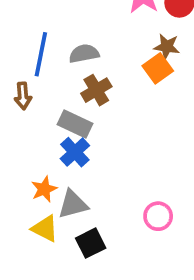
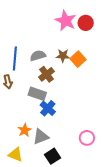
brown star: (167, 47) -> (63, 56), moved
blue cross: (75, 152) -> (48, 108), moved
yellow triangle: (45, 228) -> (15, 155), moved

